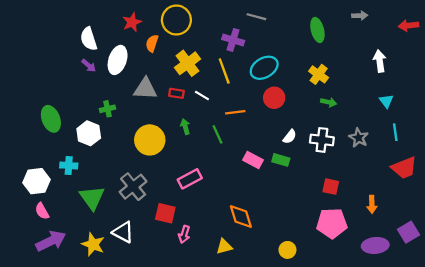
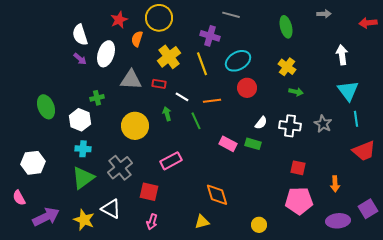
white line: (202, 96) -> (182, 97), moved
cyan triangle: (386, 101) -> (348, 91), size x1.6
cyan cross: (69, 165) -> (83, 149), moved
green triangle: (92, 198) -> (83, 178), turned 30
pink semicircle: (42, 211) -> (19, 198), moved
pink arrow: (184, 234) -> (152, 222), moved

